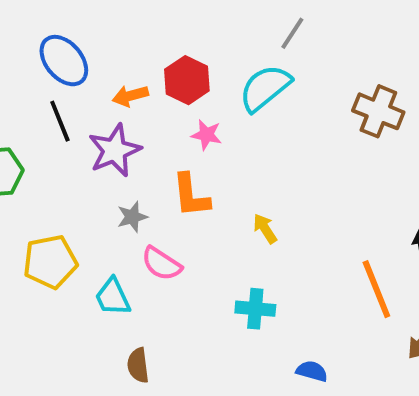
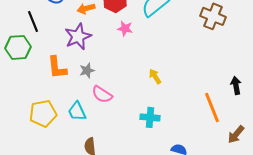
black line: (60, 121) -> (33, 21), moved
orange L-shape: (191, 195) -> (57, 67), moved
yellow pentagon: (50, 262) -> (43, 113), moved

